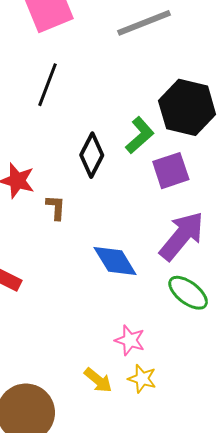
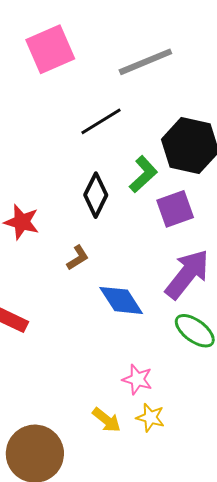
black line: (47, 85) -> (101, 121), moved, turned 39
brown L-shape: (56, 207) -> (78, 258), moved, turned 56

